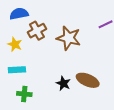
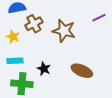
black star: (63, 83) -> (44, 69), moved
green cross: (24, 94) -> (22, 84), size x1.5

